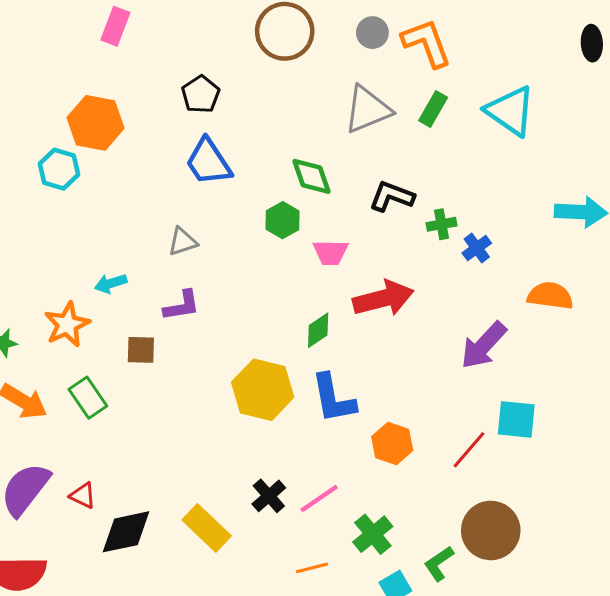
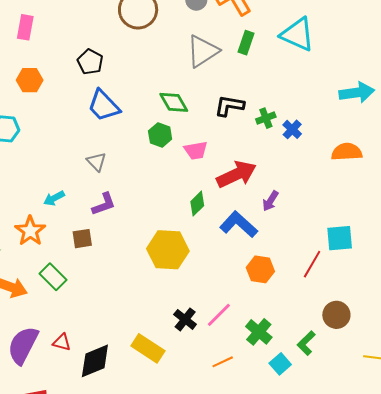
orange hexagon: (96, 123) -> (30, 80), moved, size x0.7
gray triangle: (183, 242) -> (96, 162), turned -45
purple arrow: (484, 345) -> (270, 201), moved, size x0.6
blue L-shape: (333, 398) -> (239, 224), moved, turned 153
brown circle: (491, 530) -> (336, 315), size x0.7

